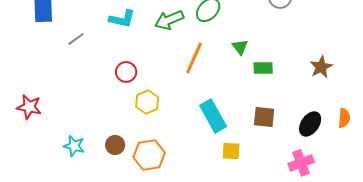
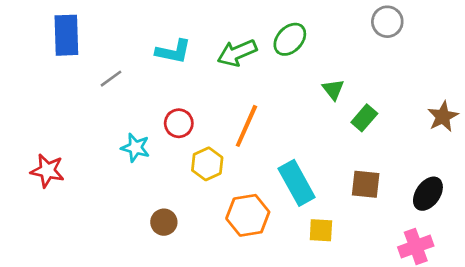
orange line: (194, 58) -> (246, 126), moved
green rectangle: (263, 68) -> (364, 118), turned -48
cyan star: (74, 146) -> (135, 148), moved
orange hexagon: (149, 155) -> (248, 215), moved

